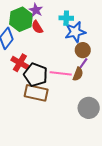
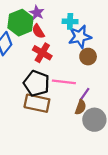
red cross: (20, 63) -> (42, 53), moved
purple line: (83, 64) -> (84, 95), moved
brown semicircle: (78, 74) -> (81, 107), moved

